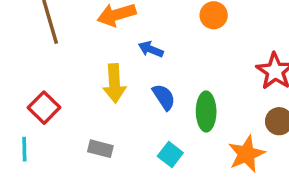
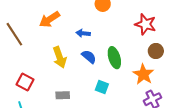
blue arrow: (151, 49) -> (83, 33), moved

